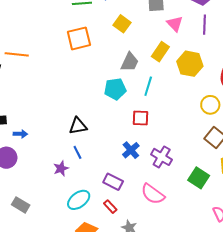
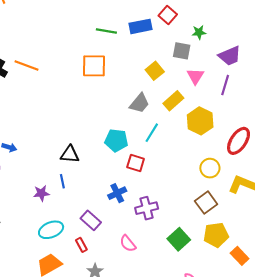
yellow square: (122, 24) -> (155, 71), moved
cyan pentagon: (115, 89) -> (116, 140), moved
purple cross: (162, 157) -> (147, 208), turned 30
pink semicircle: (153, 194) -> (128, 244), size x0.7

